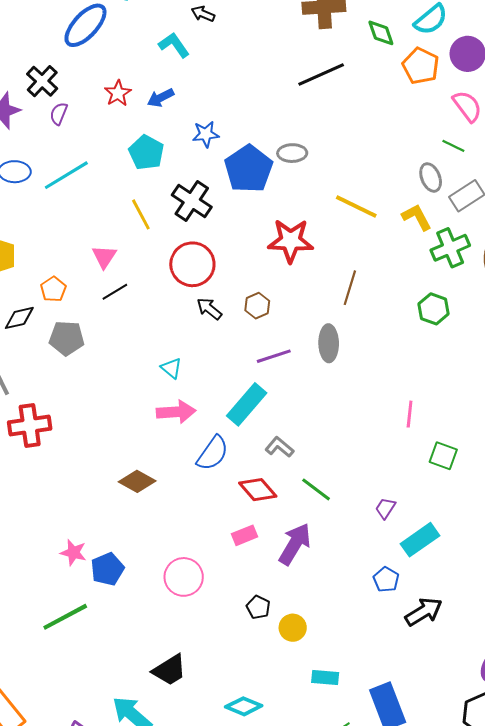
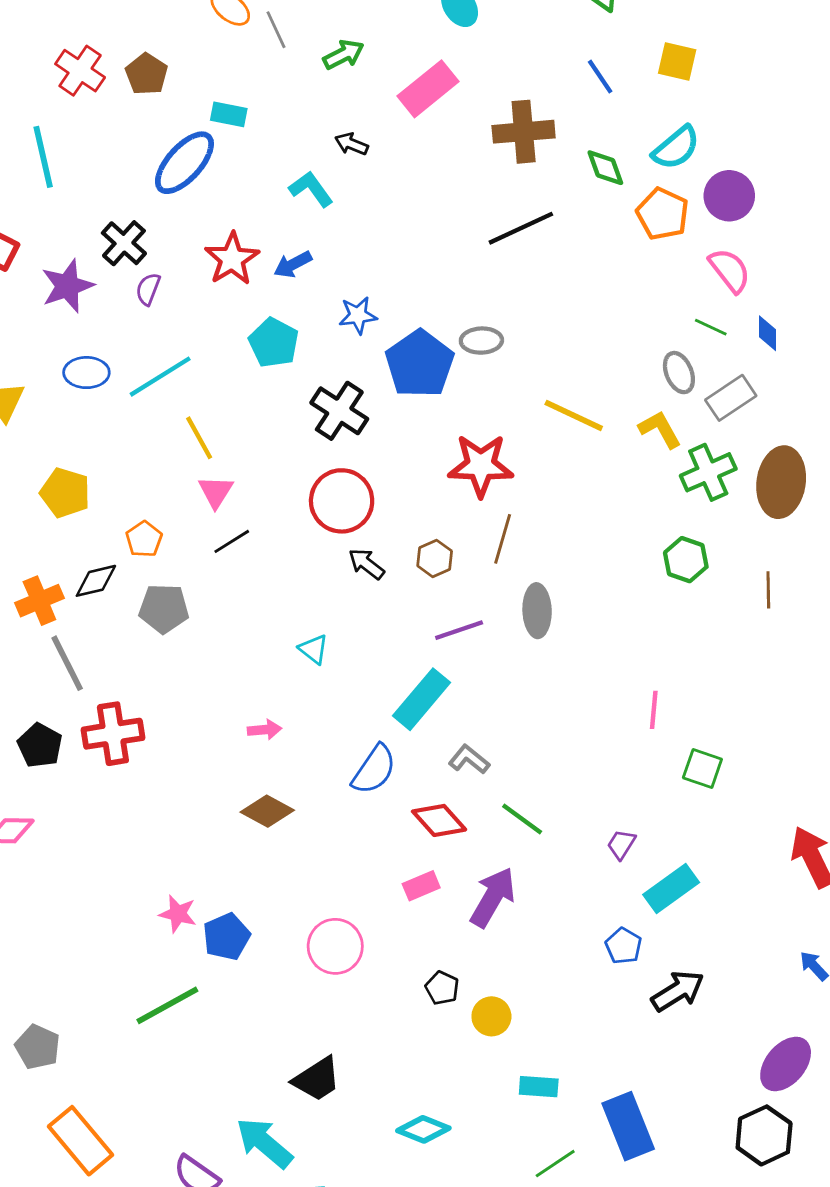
red star: (118, 93) -> (232, 259), size x1.4
yellow line: (141, 214) -> (199, 438), moved
brown line: (350, 288) -> (503, 539), moved
pink arrow: (176, 412) -> (265, 730), moved, size x0.6

